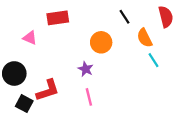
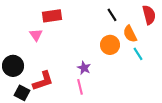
pink triangle: (30, 38) -> (36, 35), moved, turned 32
orange circle: (101, 42) -> (110, 45), moved
purple star: (86, 69) -> (84, 68), moved

